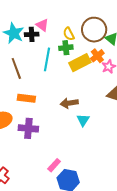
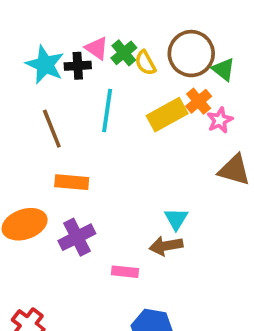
green cross: (66, 48) -> (124, 53), moved, turned -32
brown arrow: (69, 103) -> (166, 246), moved
purple cross: (28, 128) -> (77, 237), turned -30
pink rectangle: (54, 165) -> (125, 272), moved, turned 56

